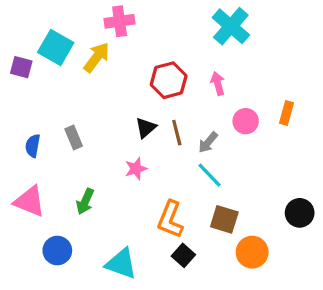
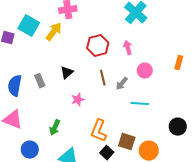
orange rectangle: (287, 113) -> (179, 63), moved
black triangle: (146, 128) -> (67, 73), moved
blue semicircle: (33, 146) -> (15, 86), size x1.5
cyan line: (210, 175) -> (140, 104), moved, turned -42
green arrow: (85, 201) -> (55, 128), moved
brown square: (224, 219) -> (127, 142), moved

